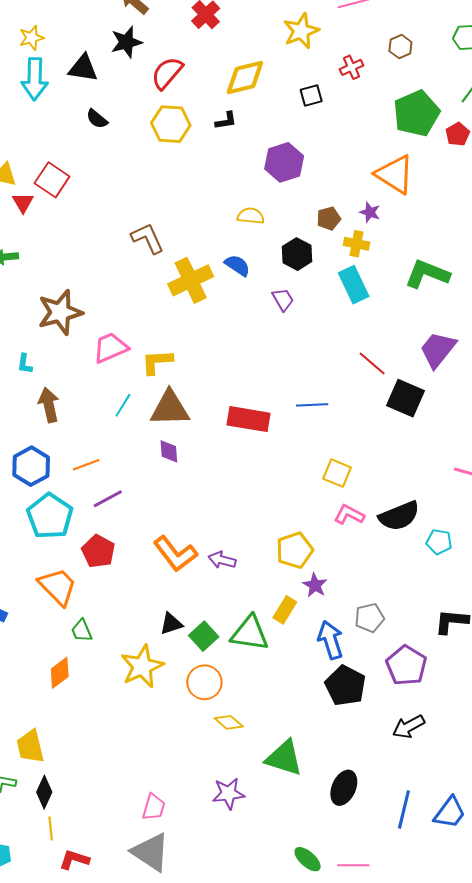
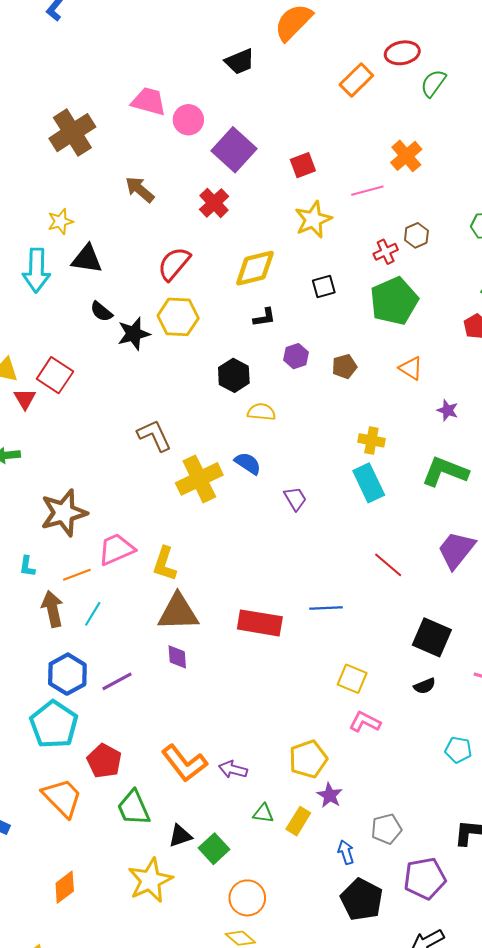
yellow star: (32, 38) -> (60, 221), moved
black star: (126, 42) -> (134, 334), moved
red cross: (351, 67) -> (386, 252), moved
green pentagon: (416, 113) -> (394, 301), moved
black L-shape: (226, 121) -> (264, 317), moved
purple hexagon: (284, 162) -> (296, 356), size x0.6
orange triangle: (395, 174) -> (411, 368), size x0.6
purple star: (370, 212) -> (448, 410), moved
brown pentagon: (329, 218) -> (344, 366), moved
black hexagon: (297, 254) -> (234, 375), moved
yellow L-shape: (157, 362) -> (165, 564), turned -68
black square: (406, 398) -> (432, 637), moved
cyan line: (123, 405) -> (93, 614), moved
orange line: (86, 465) -> (77, 575), moved
blue hexagon: (31, 466) -> (67, 674), moved
purple line: (108, 499) -> (117, 681), moved
black semicircle: (399, 516) -> (425, 686), moved, size x0.5
green trapezoid: (82, 631) -> (134, 808), moved, size x1.5
green triangle: (250, 633) -> (263, 813), moved, size x0.5
blue arrow: (330, 640) -> (346, 852), size x0.6
purple pentagon: (406, 665) -> (425, 878), turned 30
orange circle: (204, 682) -> (247, 898), moved

